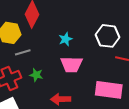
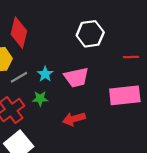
white hexagon: (108, 36) -> (90, 34), moved
cyan star: (65, 39) -> (45, 74), moved

